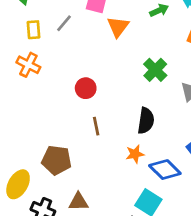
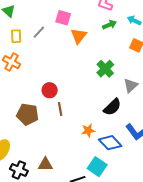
red circle: (86, 88) -> (50, 90), moved
black semicircle: (146, 121) -> (112, 107), moved, turned 36
brown pentagon: (56, 160) -> (28, 114), moved

